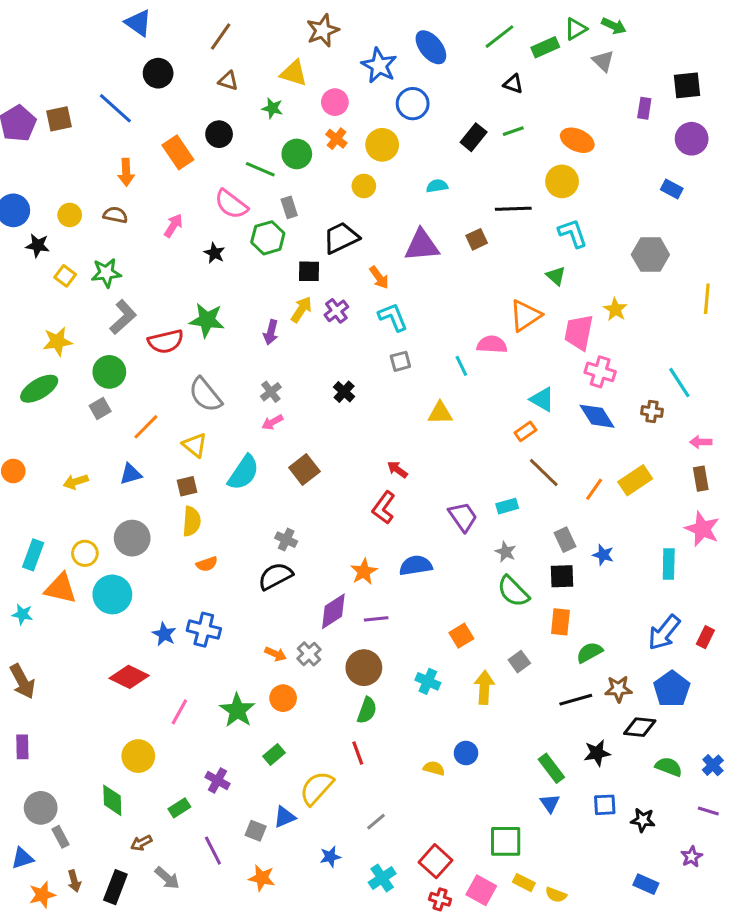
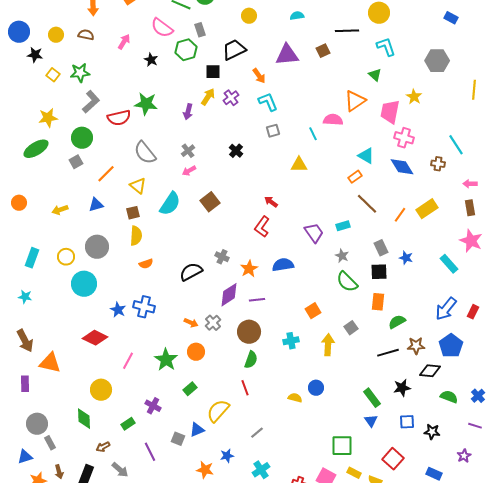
gray cross: (286, 540) -> (222, 257), moved
cyan rectangle: (669, 564) -> (449, 264), turned -42
orange triangle: (61, 588) -> (50, 363), moved
cyan cross: (428, 681) -> (291, 341), turned -35
red square: (435, 861) -> (393, 459), moved
orange star: (262, 878) -> (205, 470), moved

